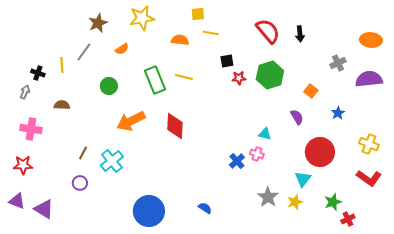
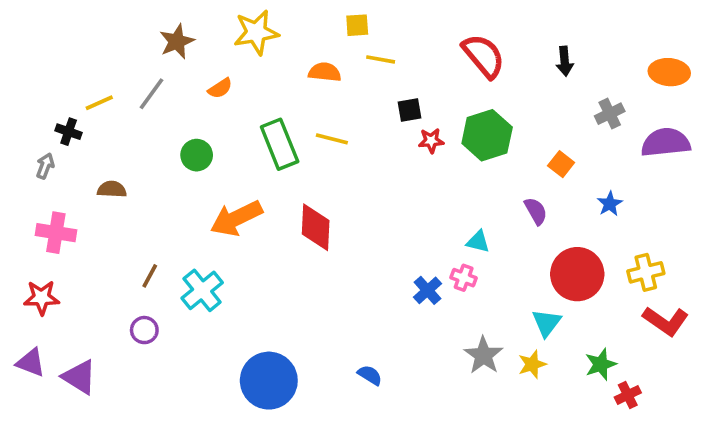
black arrow: (300, 34) -> (565, 61), moved
yellow line: (62, 65) -> (99, 103), moved, turned 70
yellow cross: (369, 144) -> (646, 272), moved, turned -36

